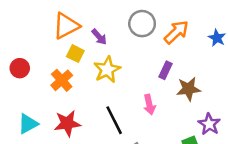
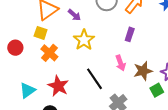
yellow square: (75, 54) -> (41, 33), moved
brown star: (188, 89) -> (143, 71), moved
red star: (67, 123) -> (58, 86), turned -30

